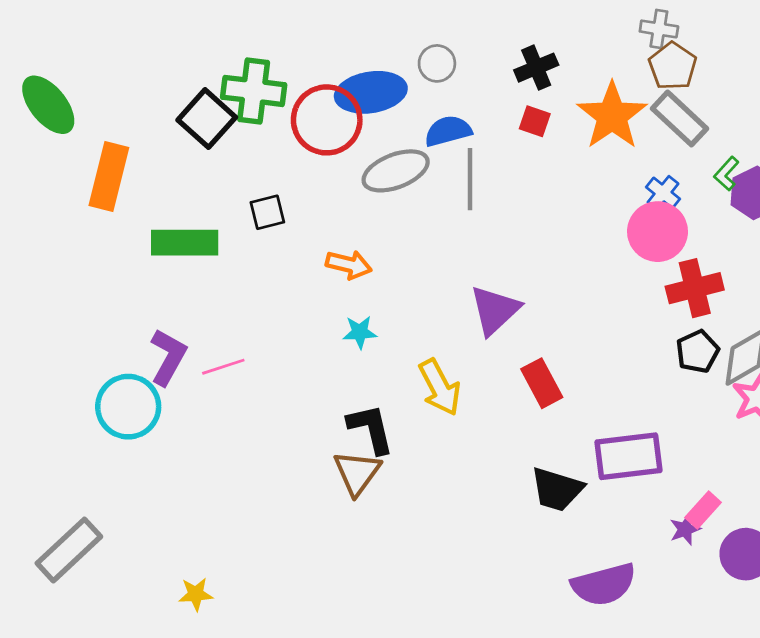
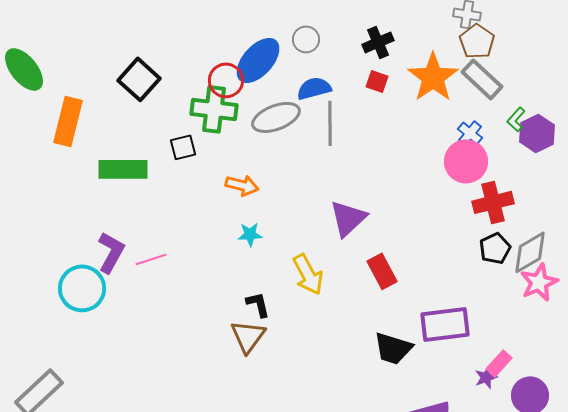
green cross: (254, 91) -> (214, 109), moved
blue ellipse: (371, 92) -> (258, 60), turned -39
red circle: (327, 120) -> (226, 80), size x0.7
black L-shape: (371, 429) -> (258, 304), size x0.7

